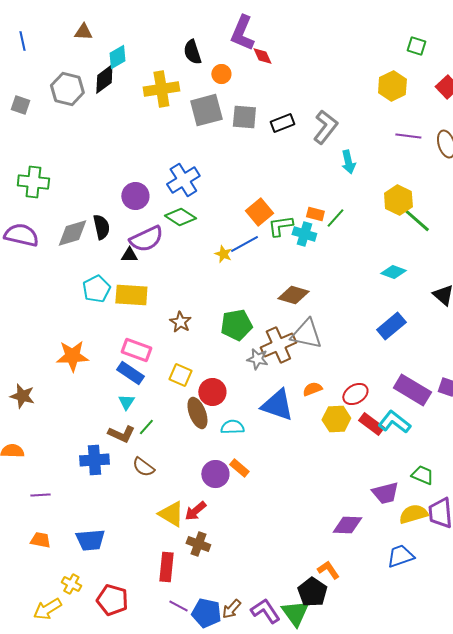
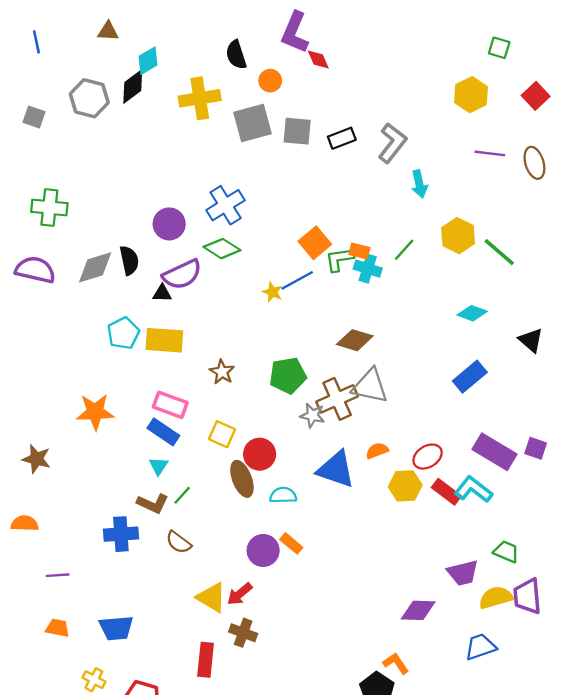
yellow hexagon: (398, 200) -> (458, 236), moved
orange rectangle: (315, 214) -> (359, 251), moved

